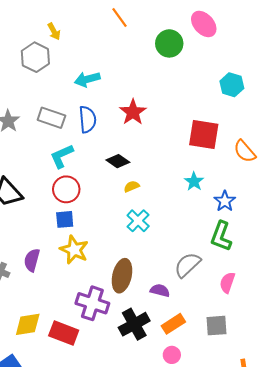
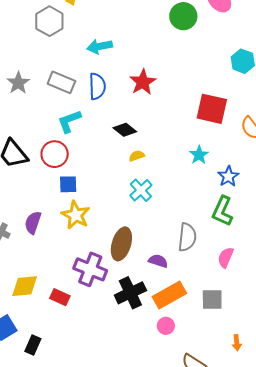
red circle: (66, 189) -> (55, 154), moved
gray semicircle: (187, 265) -> (187, 237), turned 136
orange rectangle: (173, 324) -> (169, 295), size x1.4
red rectangle: (64, 333) -> (60, 297), size x0.7

